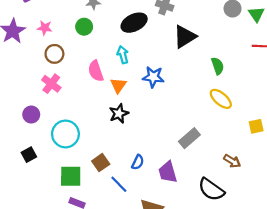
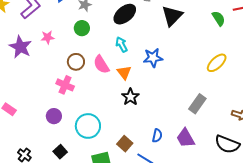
brown circle: (54, 54) -> (76, 62), moved
green semicircle: (218, 66) -> (219, 18), moved
yellow ellipse: (221, 99) -> (217, 63), turned -70

